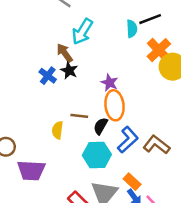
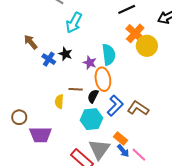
cyan semicircle: (132, 29) -> (109, 55), moved, size x1.5
brown arrow: (65, 53) -> (31, 42), moved
purple star: (109, 83) -> (90, 63), moved

